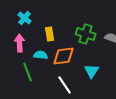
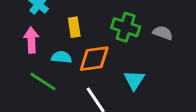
green line: (28, 72) -> (43, 81), turned -36

